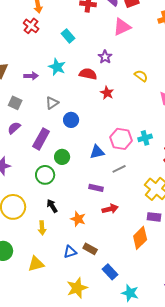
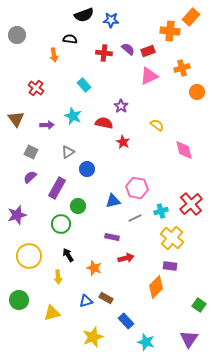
red cross: (31, 26) -> (36, 88), moved
pink triangle: (122, 27) -> (149, 76), moved
cyan cross: (145, 138) -> (161, 211), moved

